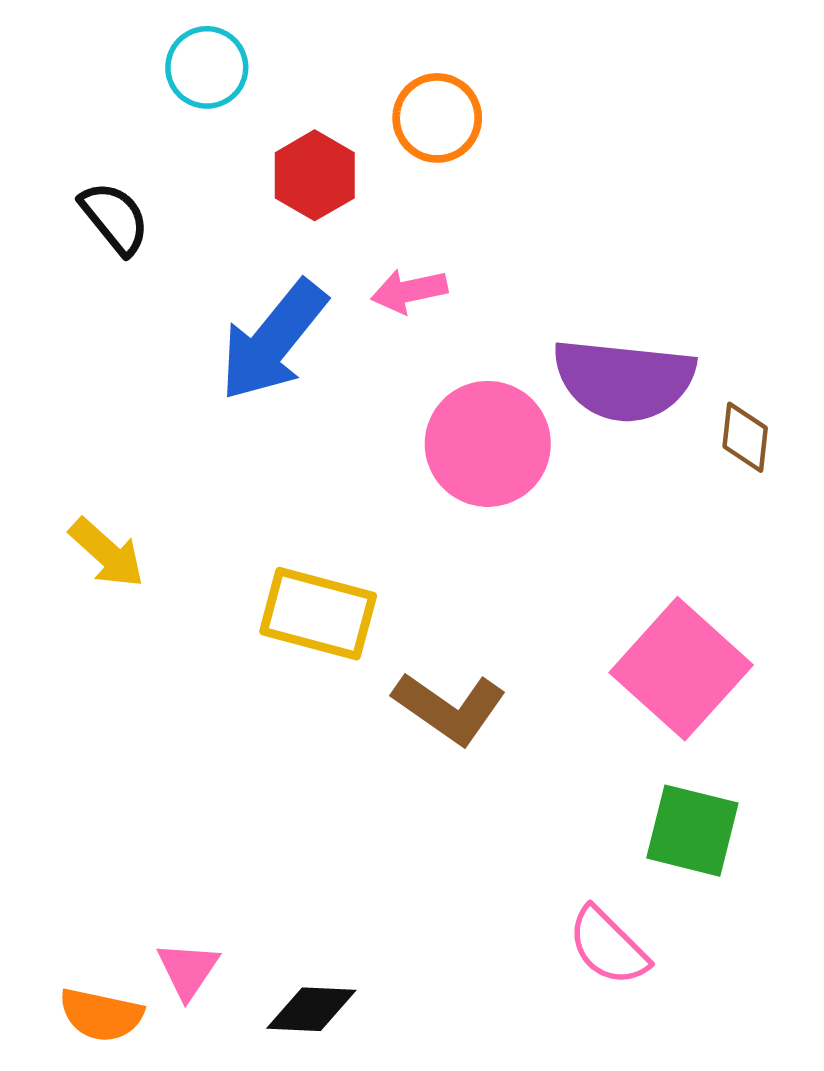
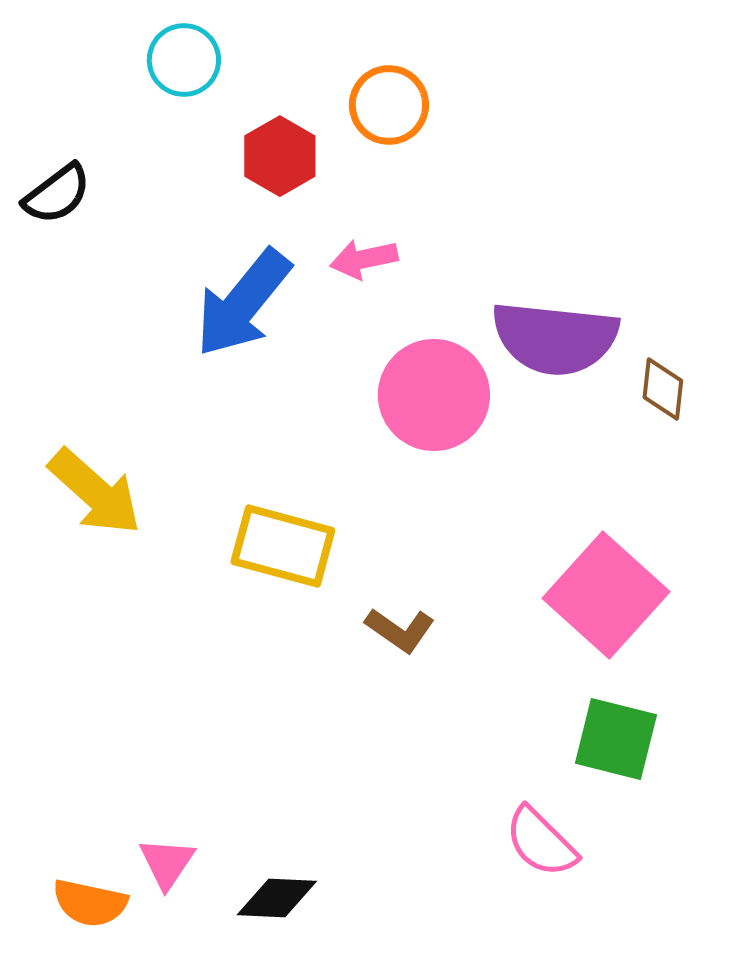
black semicircle: (115, 218) -> (57, 194), moved, turned 92
yellow arrow: (107, 553) -> (95, 492), size x1.4
brown L-shape: (450, 708) -> (400, 630), size x0.7

